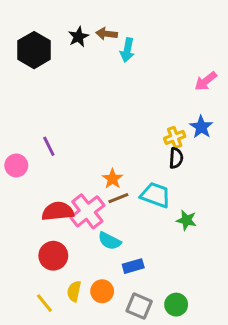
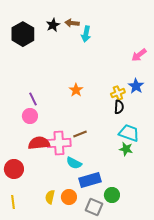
pink circle: (16, 165) -> (30, 116), moved
orange star: (112, 179) -> (76, 90), moved
cyan trapezoid: (155, 195) -> (129, 133), moved
pink cross: (87, 211) -> (59, 143), turned 35
red circle: (53, 256) -> (14, 169), moved
blue rectangle: (133, 266) -> (90, 180), size x1.5
yellow line: (44, 303) -> (13, 202), moved, turned 32
green circle: (176, 305) -> (112, 195), moved

